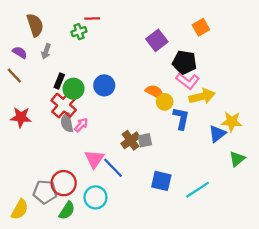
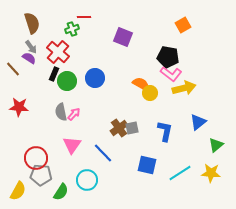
purple square: (157, 40) -> (123, 37), moved, turned -30
gray arrow: (46, 51) -> (31, 47), moved, turned -56
purple semicircle: (20, 52) -> (29, 58), moved
red cross: (64, 105) -> (58, 52), moved
blue L-shape: (181, 118) -> (165, 131), moved
yellow star: (232, 122) -> (211, 173), moved
pink triangle: (94, 159) -> (72, 145), moved
red circle: (64, 183) -> (36, 158), moved

